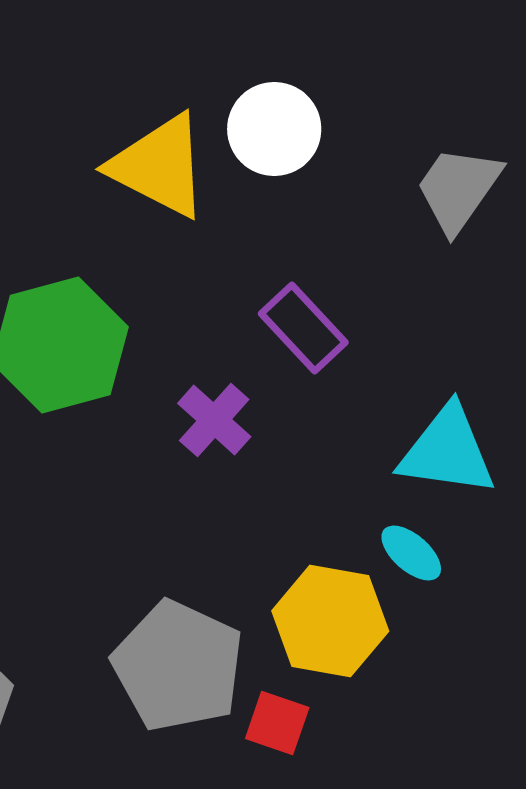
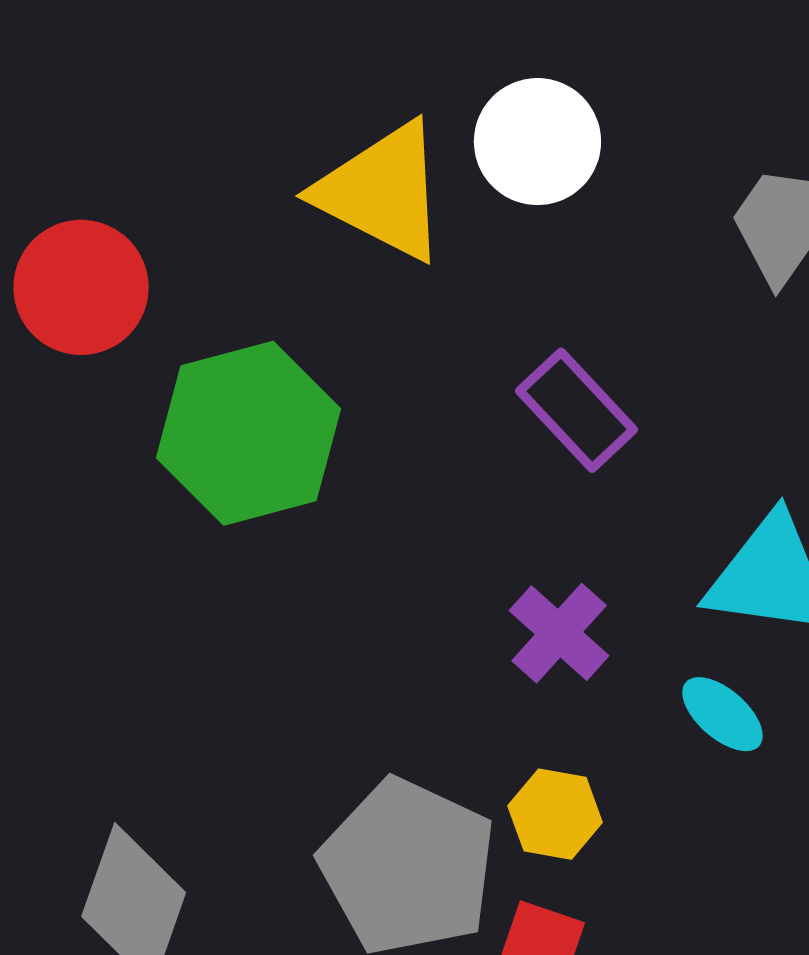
purple cross: (214, 420) -> (559, 633), moved
yellow hexagon: (330, 621) -> (555, 814), moved, size x0.6

